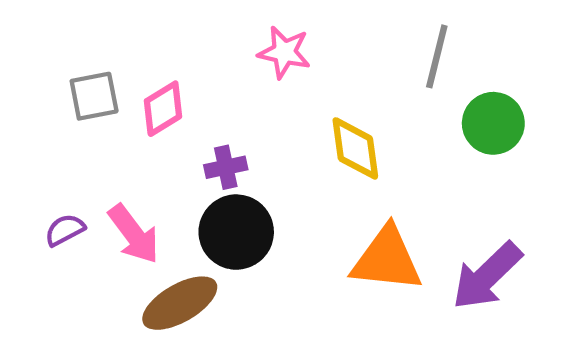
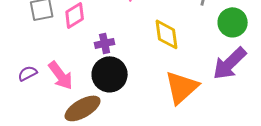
orange triangle: (387, 259) -> (182, 87), turned -48
purple arrow: (487, 276) -> (230, 63), moved

